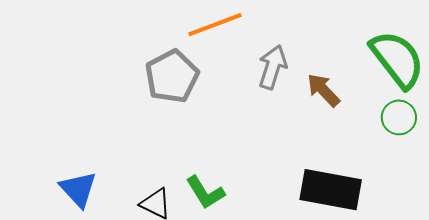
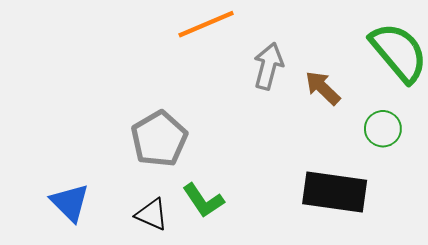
gray pentagon: (172, 76) -> (159, 139), moved
green circle: (399, 117) -> (383, 129), moved

